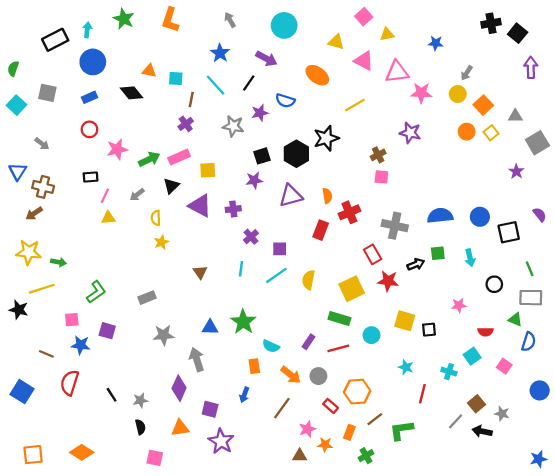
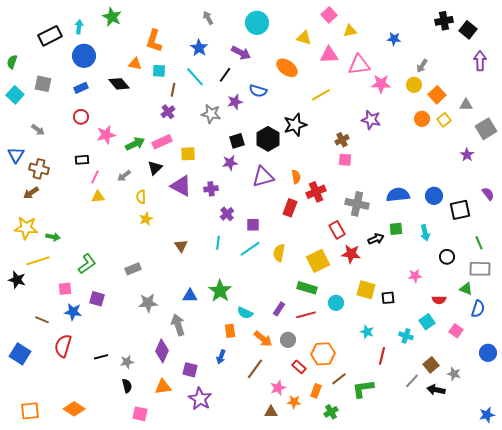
orange L-shape: (170, 20) -> (154, 41), moved
pink triangle: (364, 61) -> (329, 55), turned -30
black line: (112, 395) -> (101, 357), turned -72

